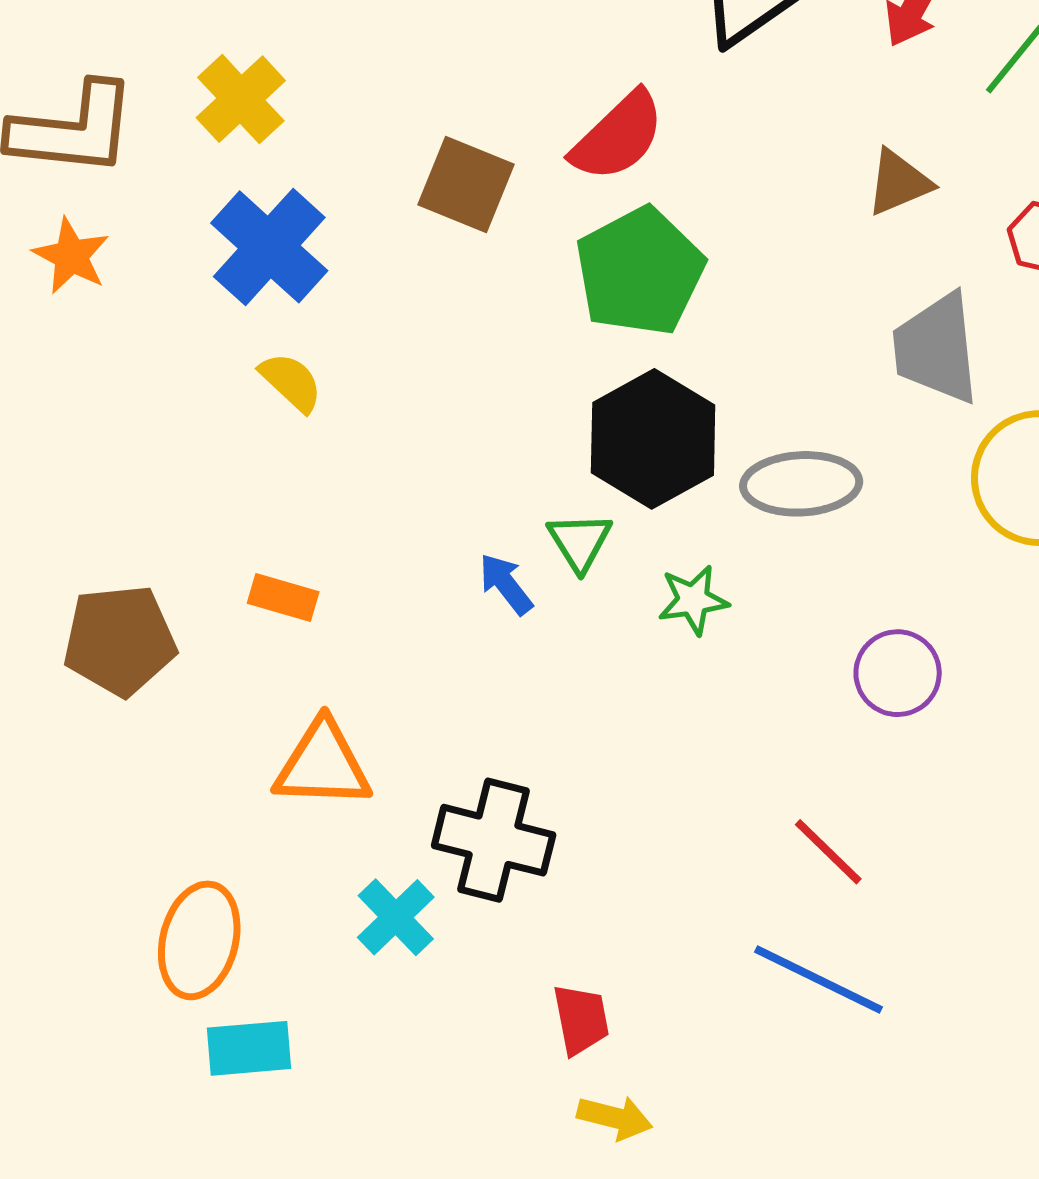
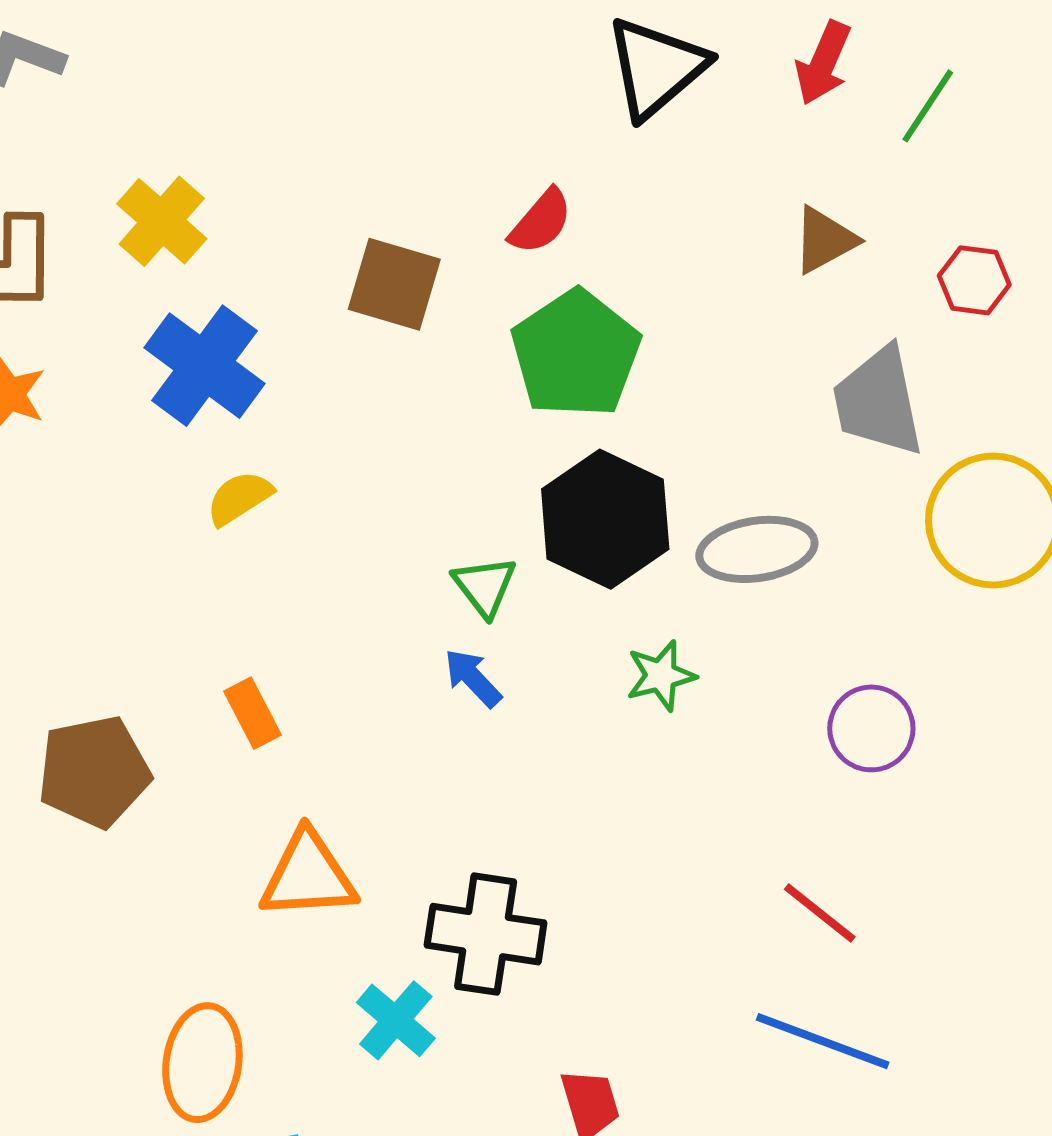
red semicircle: (618, 136) -> (541, 222), size x0.7
yellow semicircle: (291, 382) -> (239, 498), turned -70
green triangle: (580, 542) -> (485, 586), moved
orange rectangle: (283, 597) -> (252, 713), turned 52

